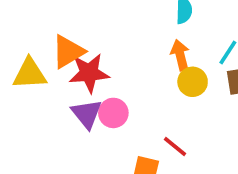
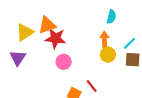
yellow triangle: (30, 74) -> (25, 32), turned -42
purple triangle: (87, 114) -> (18, 58), moved

